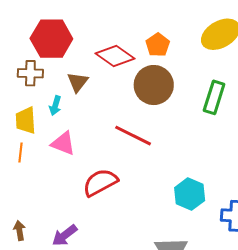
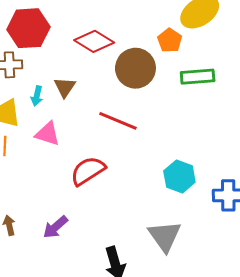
orange pentagon: (158, 45) -> (170, 40), moved
brown triangle: (78, 82) -> (65, 87), moved
green rectangle: (214, 97) -> (198, 77), turned 72

